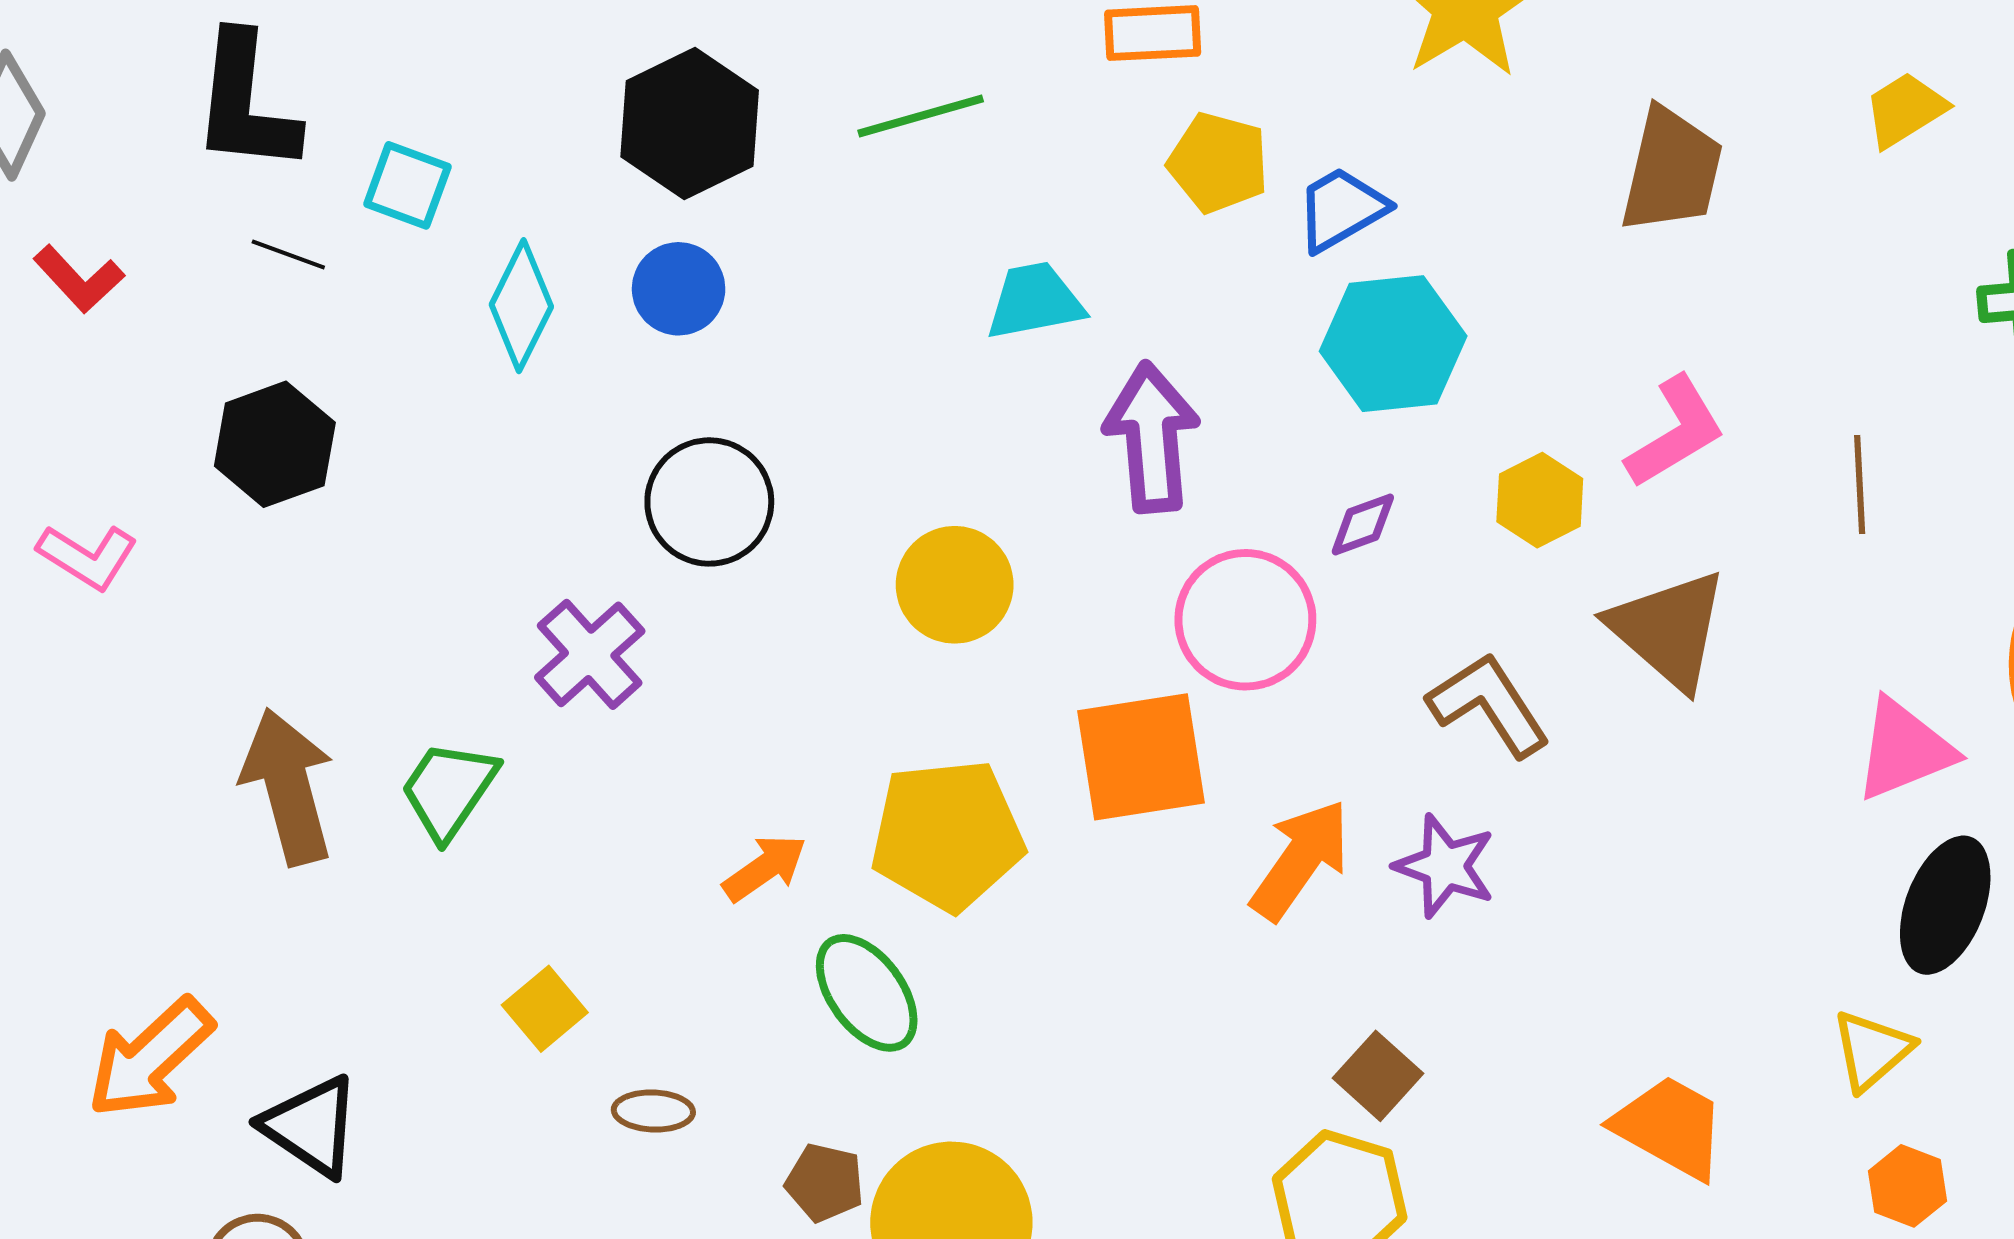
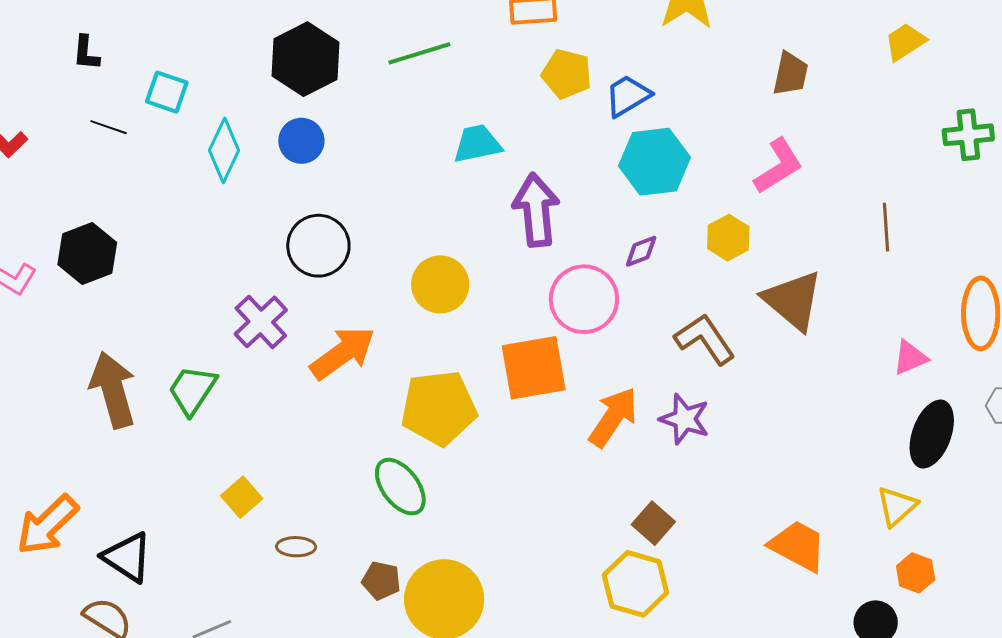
black L-shape: (245, 103) -> (86, 53), size x0.5
brown trapezoid: (1672, 170) -> (790, 74), size x0.7
pink L-shape: (1675, 432) -> (778, 166), moved
black hexagon: (275, 444) -> (87, 253), moved
pink triangle: (1904, 750) -> (910, 358), size x0.7
orange arrow: (765, 868) -> (343, 353), moved, size x1.6

